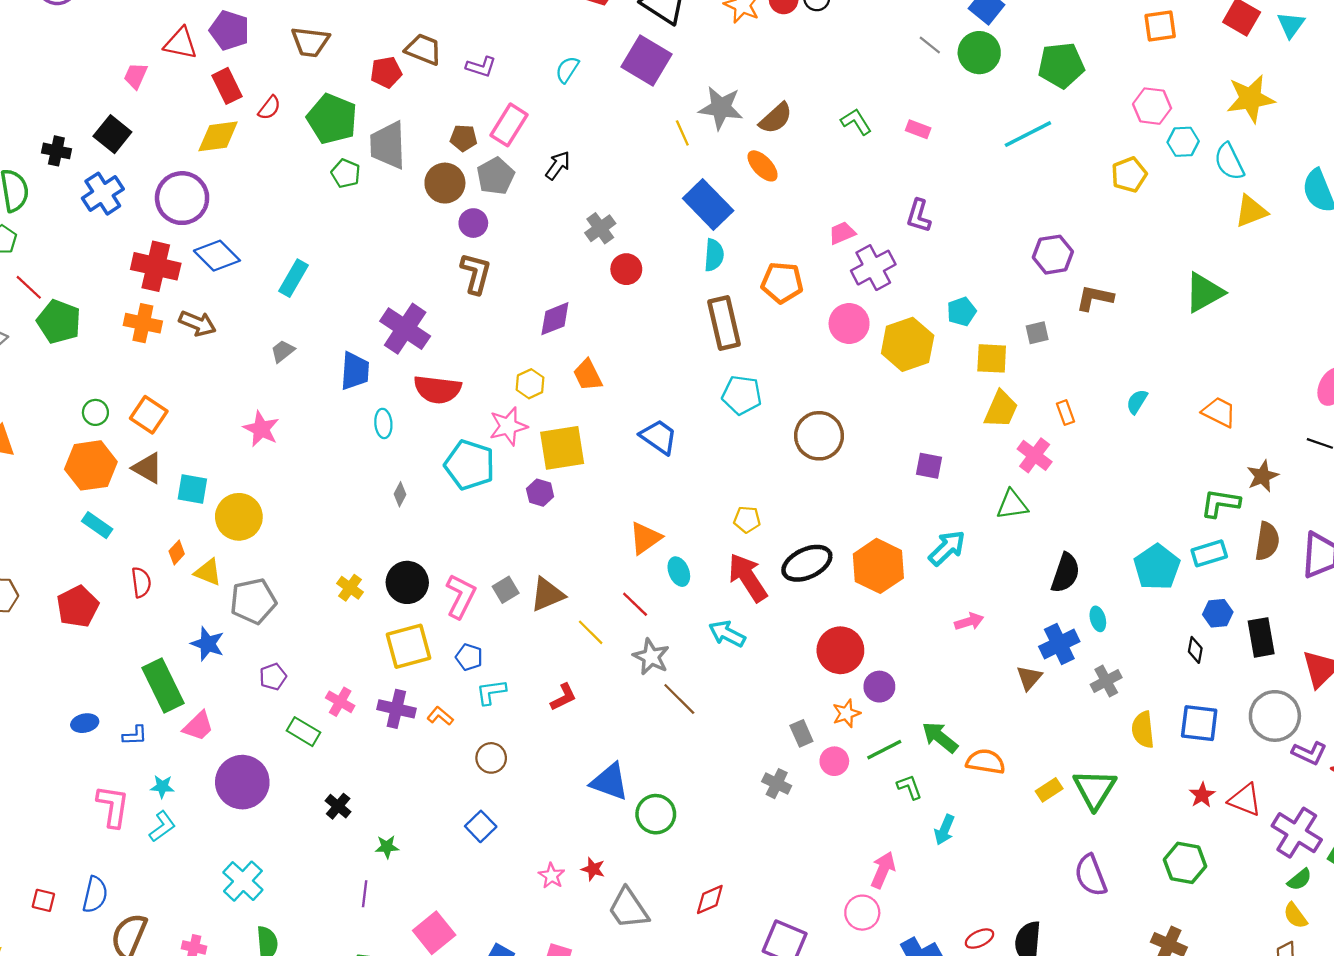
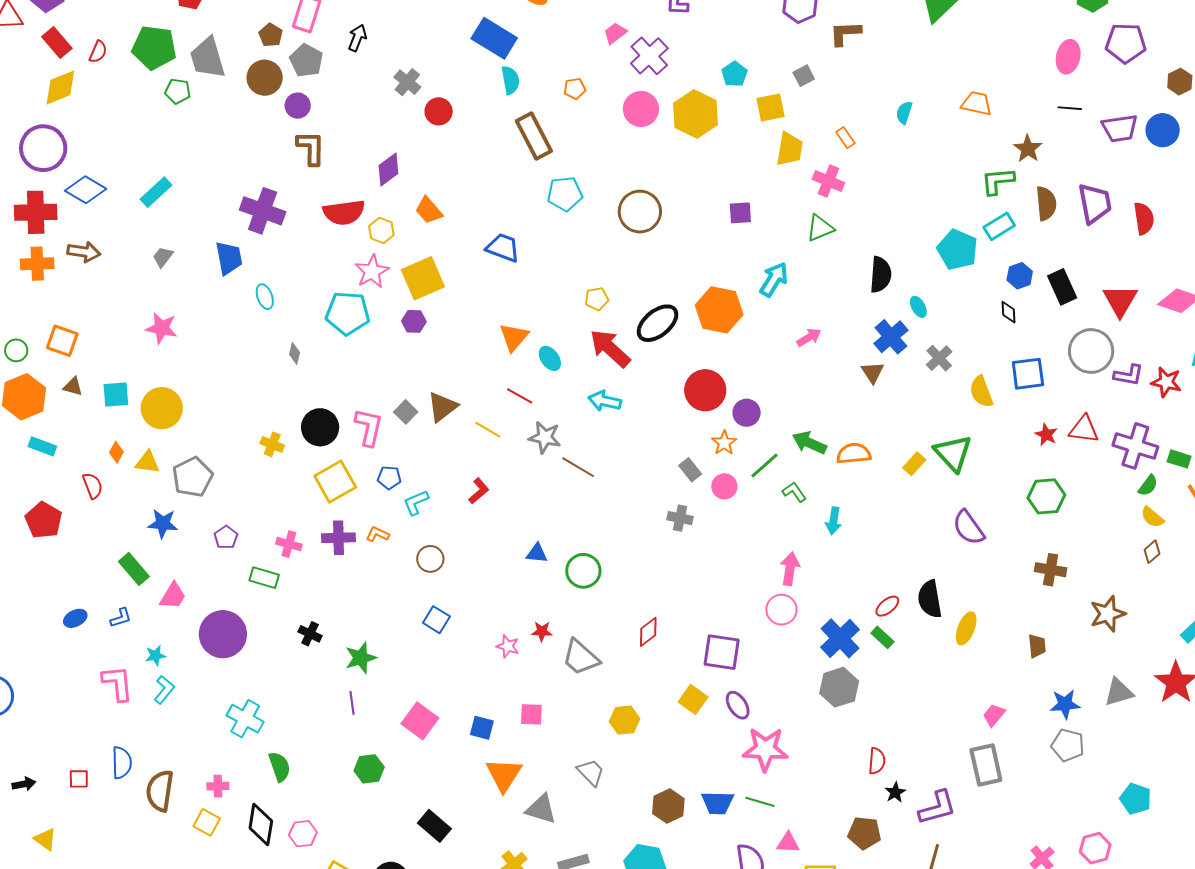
brown pentagon: (464, 138) -> (271, 35), turned -30
cyan rectangle: (293, 278) -> (156, 192), turned 32
orange pentagon: (782, 282) -> (575, 89), size x0.6
red semicircle: (437, 389) -> (344, 212), moved
brown triangle: (148, 468) -> (73, 387), size x0.7
green rectangle: (163, 685) -> (134, 569), size x0.7
blue triangle: (610, 782) -> (537, 553), size x0.6
green star: (387, 847) -> (361, 658), size x1.5

